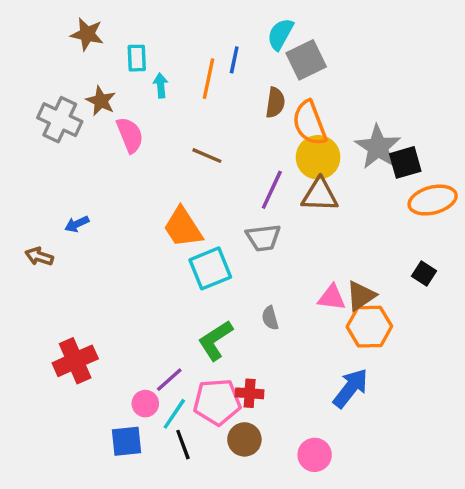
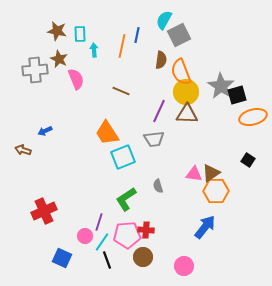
brown star: (87, 34) -> (57, 31), moved
gray cross: (60, 120) -> (35, 70), turned -30
purple line: (169, 380) -> (99, 222), turned -30
blue square: (126, 441) -> (62, 258), moved, turned 30

